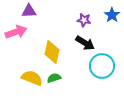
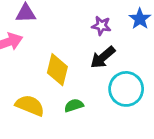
black arrow: (85, 43) -> (103, 57), turned 108
green semicircle: (54, 78) -> (74, 105), moved

